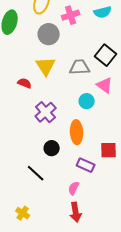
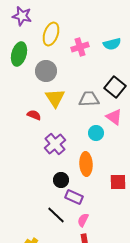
gray circle: (49, 34) -> (46, 71), moved
purple rectangle: (86, 165) -> (74, 197), moved
black line: (36, 173) -> (56, 215), moved

